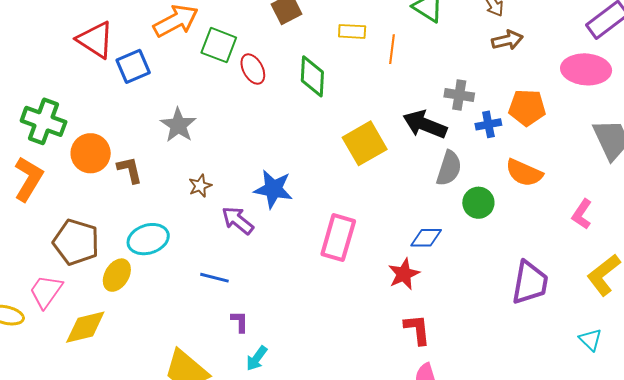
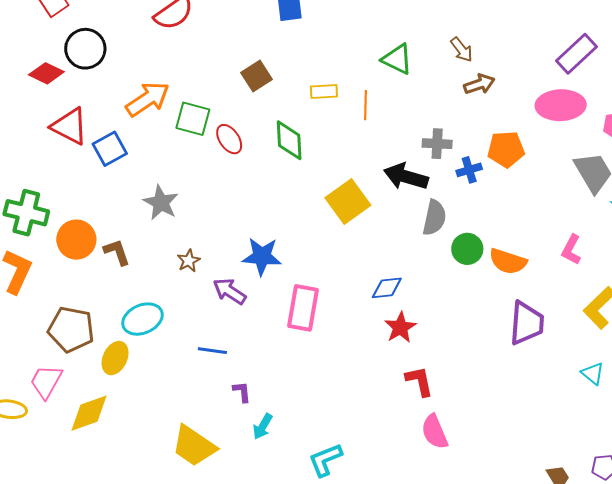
orange semicircle: (524, 173) -> (508, 261), moved
pink rectangle: (338, 238) -> (303, 308), moved
blue diamond: (426, 238) -> (387, 288), moved

